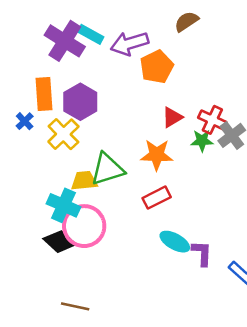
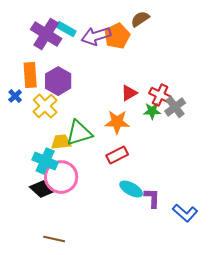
orange pentagon: (157, 67) -> (117, 36), moved

